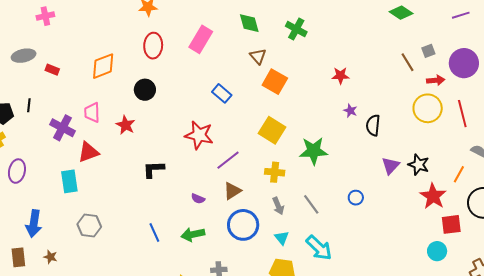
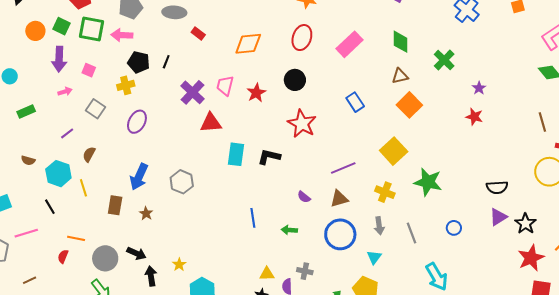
brown triangle: (258, 56) -> (400, 76), turned 42
black circle: (145, 90) -> (295, 80), moved
purple star: (350, 111) -> (479, 88), moved
red star: (126, 125) -> (256, 93), moved
black semicircle: (373, 125) -> (497, 187), moved, turned -115
red star: (199, 135) -> (302, 124), moved
cyan rectangle: (69, 181) -> (236, 154), moved
blue circle: (356, 198) -> (454, 228), moved
gray hexagon: (89, 226) -> (182, 182), moved
green arrow: (193, 234) -> (289, 230), size x0.7
cyan arrow: (319, 248) -> (437, 277), moved

